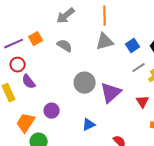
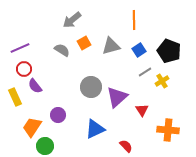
orange line: (105, 16) -> (134, 20), moved
orange square: (36, 39) -> (84, 43), moved
gray semicircle: (65, 46) -> (62, 50), moved
red triangle: (143, 102) -> (142, 110), moved
blue triangle: (89, 125) -> (95, 129), size x1.5

